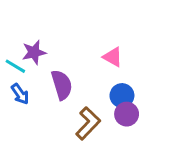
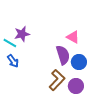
purple semicircle: (62, 85) -> (63, 55), moved
purple circle: (127, 114) -> (76, 86), moved

